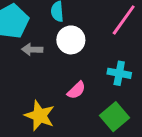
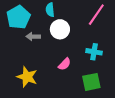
yellow star: (40, 116) -> (27, 77), moved
green square: (115, 117) -> (91, 82), turned 30

